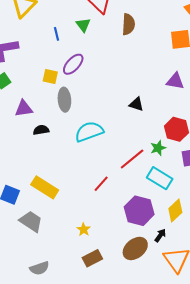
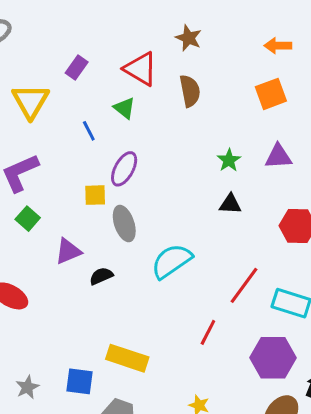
green star: (158, 148) -> (229, 160), moved

